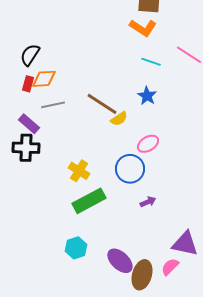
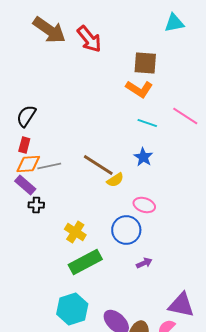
orange diamond: (44, 79) -> (28, 164), moved
pink ellipse: (148, 144) -> (144, 205), turned 50
black cross: (26, 148) -> (36, 205), moved, size x0.6
cyan hexagon: (76, 248) -> (72, 309), size x1.4

